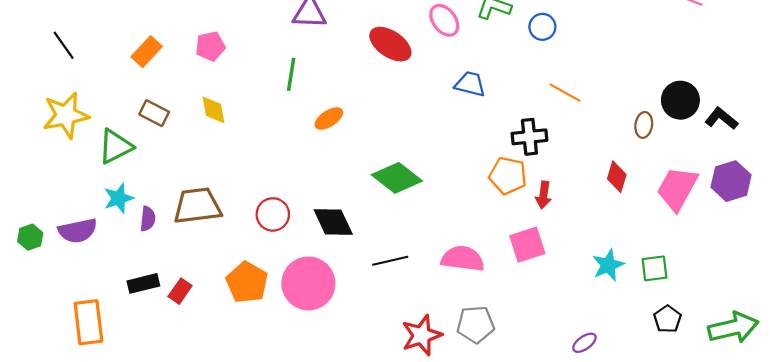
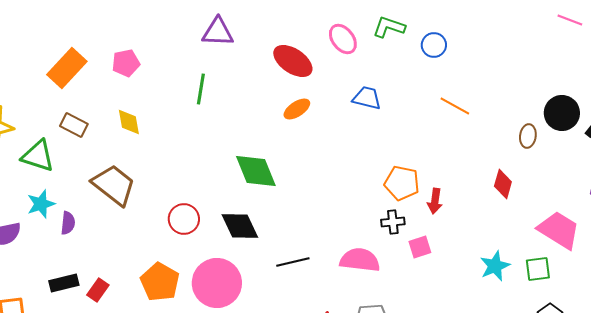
orange rectangle: (147, 52) -> (67, 68), size x1.4
orange ellipse: (329, 118) -> (297, 109), moved
black cross: (529, 137) -> (393, 222), moved, size x0.7
green triangle: (115, 147) -> (38, 156), turned 45
green diamond: (397, 178) -> (256, 171), moved, turned 30
pink trapezoid: (677, 189) -> (559, 230), moved, turned 93
brown trapezoid: (197, 206) -> (114, 185), moved, turned 45
pink square: (527, 245) -> (420, 247), size x0.7

